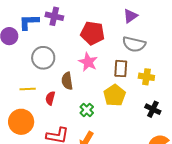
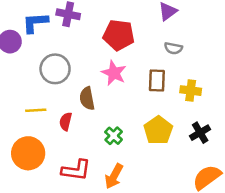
gray semicircle: (134, 44) -> (173, 48), size x0.6
yellow pentagon: (114, 95) -> (158, 130), moved
black cross: (153, 109) -> (200, 133), turned 35

